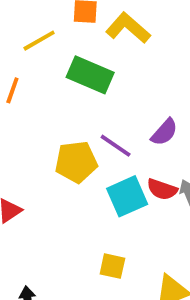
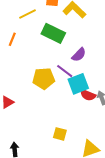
purple semicircle: (164, 132) -> (79, 55), moved
cyan square: (127, 196) -> (78, 84), moved

